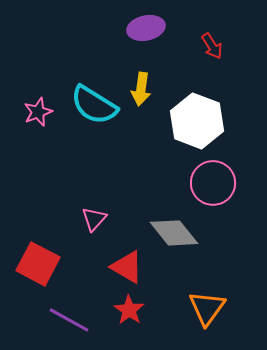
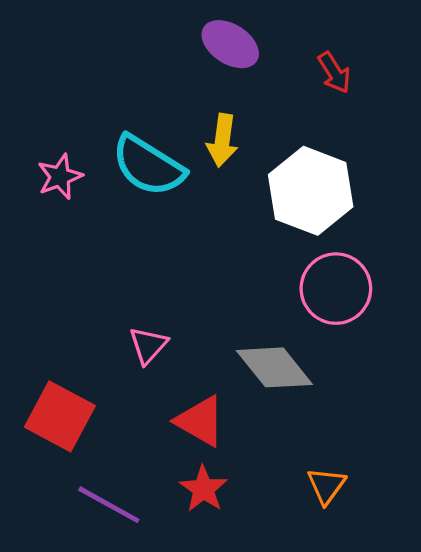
purple ellipse: (146, 28) -> (230, 44), turned 45
orange triangle: (207, 308) -> (326, 486), size x0.7

